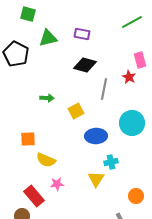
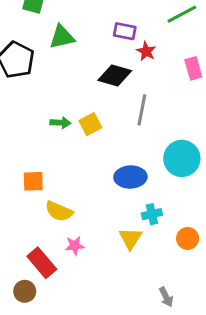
purple rectangle: (82, 34) -> (125, 31), moved
red star: (129, 77) -> (146, 51), moved
yellow square: (76, 111) -> (90, 124), moved
orange circle: (136, 196) -> (188, 238), moved

